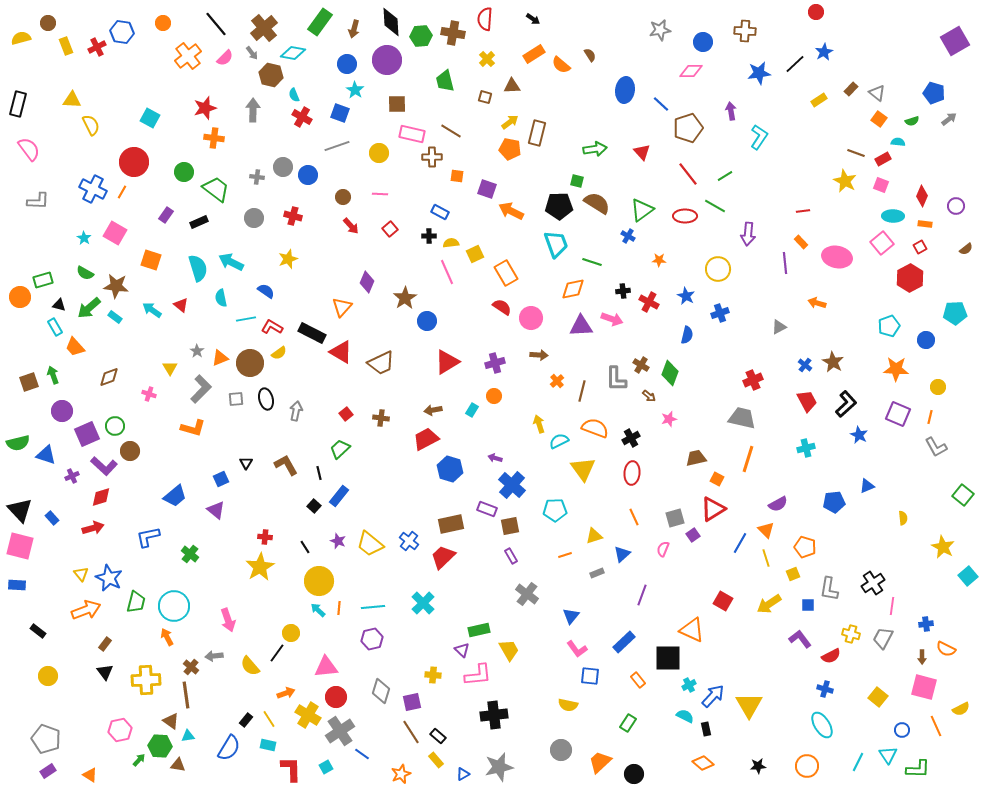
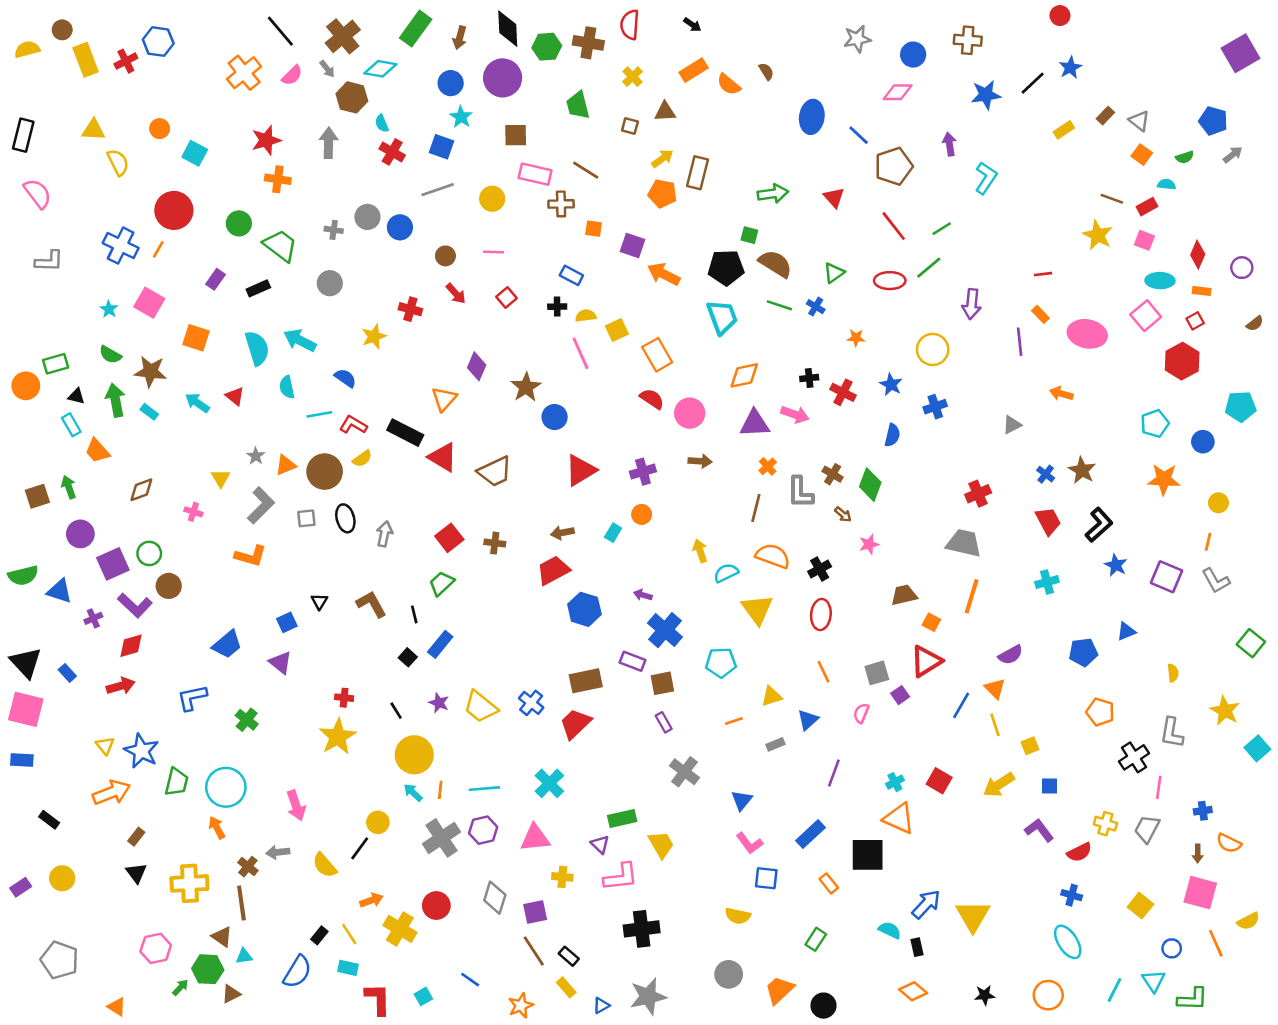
orange circle: (163, 23) -> (160, 129), moved
yellow rectangle: (66, 46) -> (86, 60), size x1.4
green line: (715, 206) -> (929, 268), turned -70
green triangle: (642, 210) -> (834, 273), size x0.7
red cross: (293, 216) -> (410, 309), moved
green line: (592, 262) -> (779, 305), moved
green arrow: (89, 308) -> (115, 400), turned 120
orange cross: (557, 381) -> (768, 466), moved
red square: (346, 414) -> (449, 538), size x1.5
purple square: (898, 414) -> (1166, 577), moved
orange pentagon: (805, 547) -> (1100, 712), moved
gray L-shape: (829, 589) -> (1172, 733), moved
pink triangle: (326, 667) -> (535, 838), moved
cyan cross: (689, 685) -> (895, 782), moved
gray cross: (340, 731) -> (442, 838), moved
brown triangle: (178, 765) -> (231, 994), turned -35
purple rectangle: (48, 771) -> (21, 887), moved

